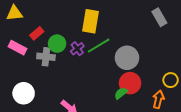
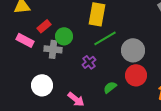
purple cross: (77, 49) -> (89, 62), moved
white circle: (24, 93) -> (42, 85), moved
green semicircle: (121, 93) -> (110, 87), moved

